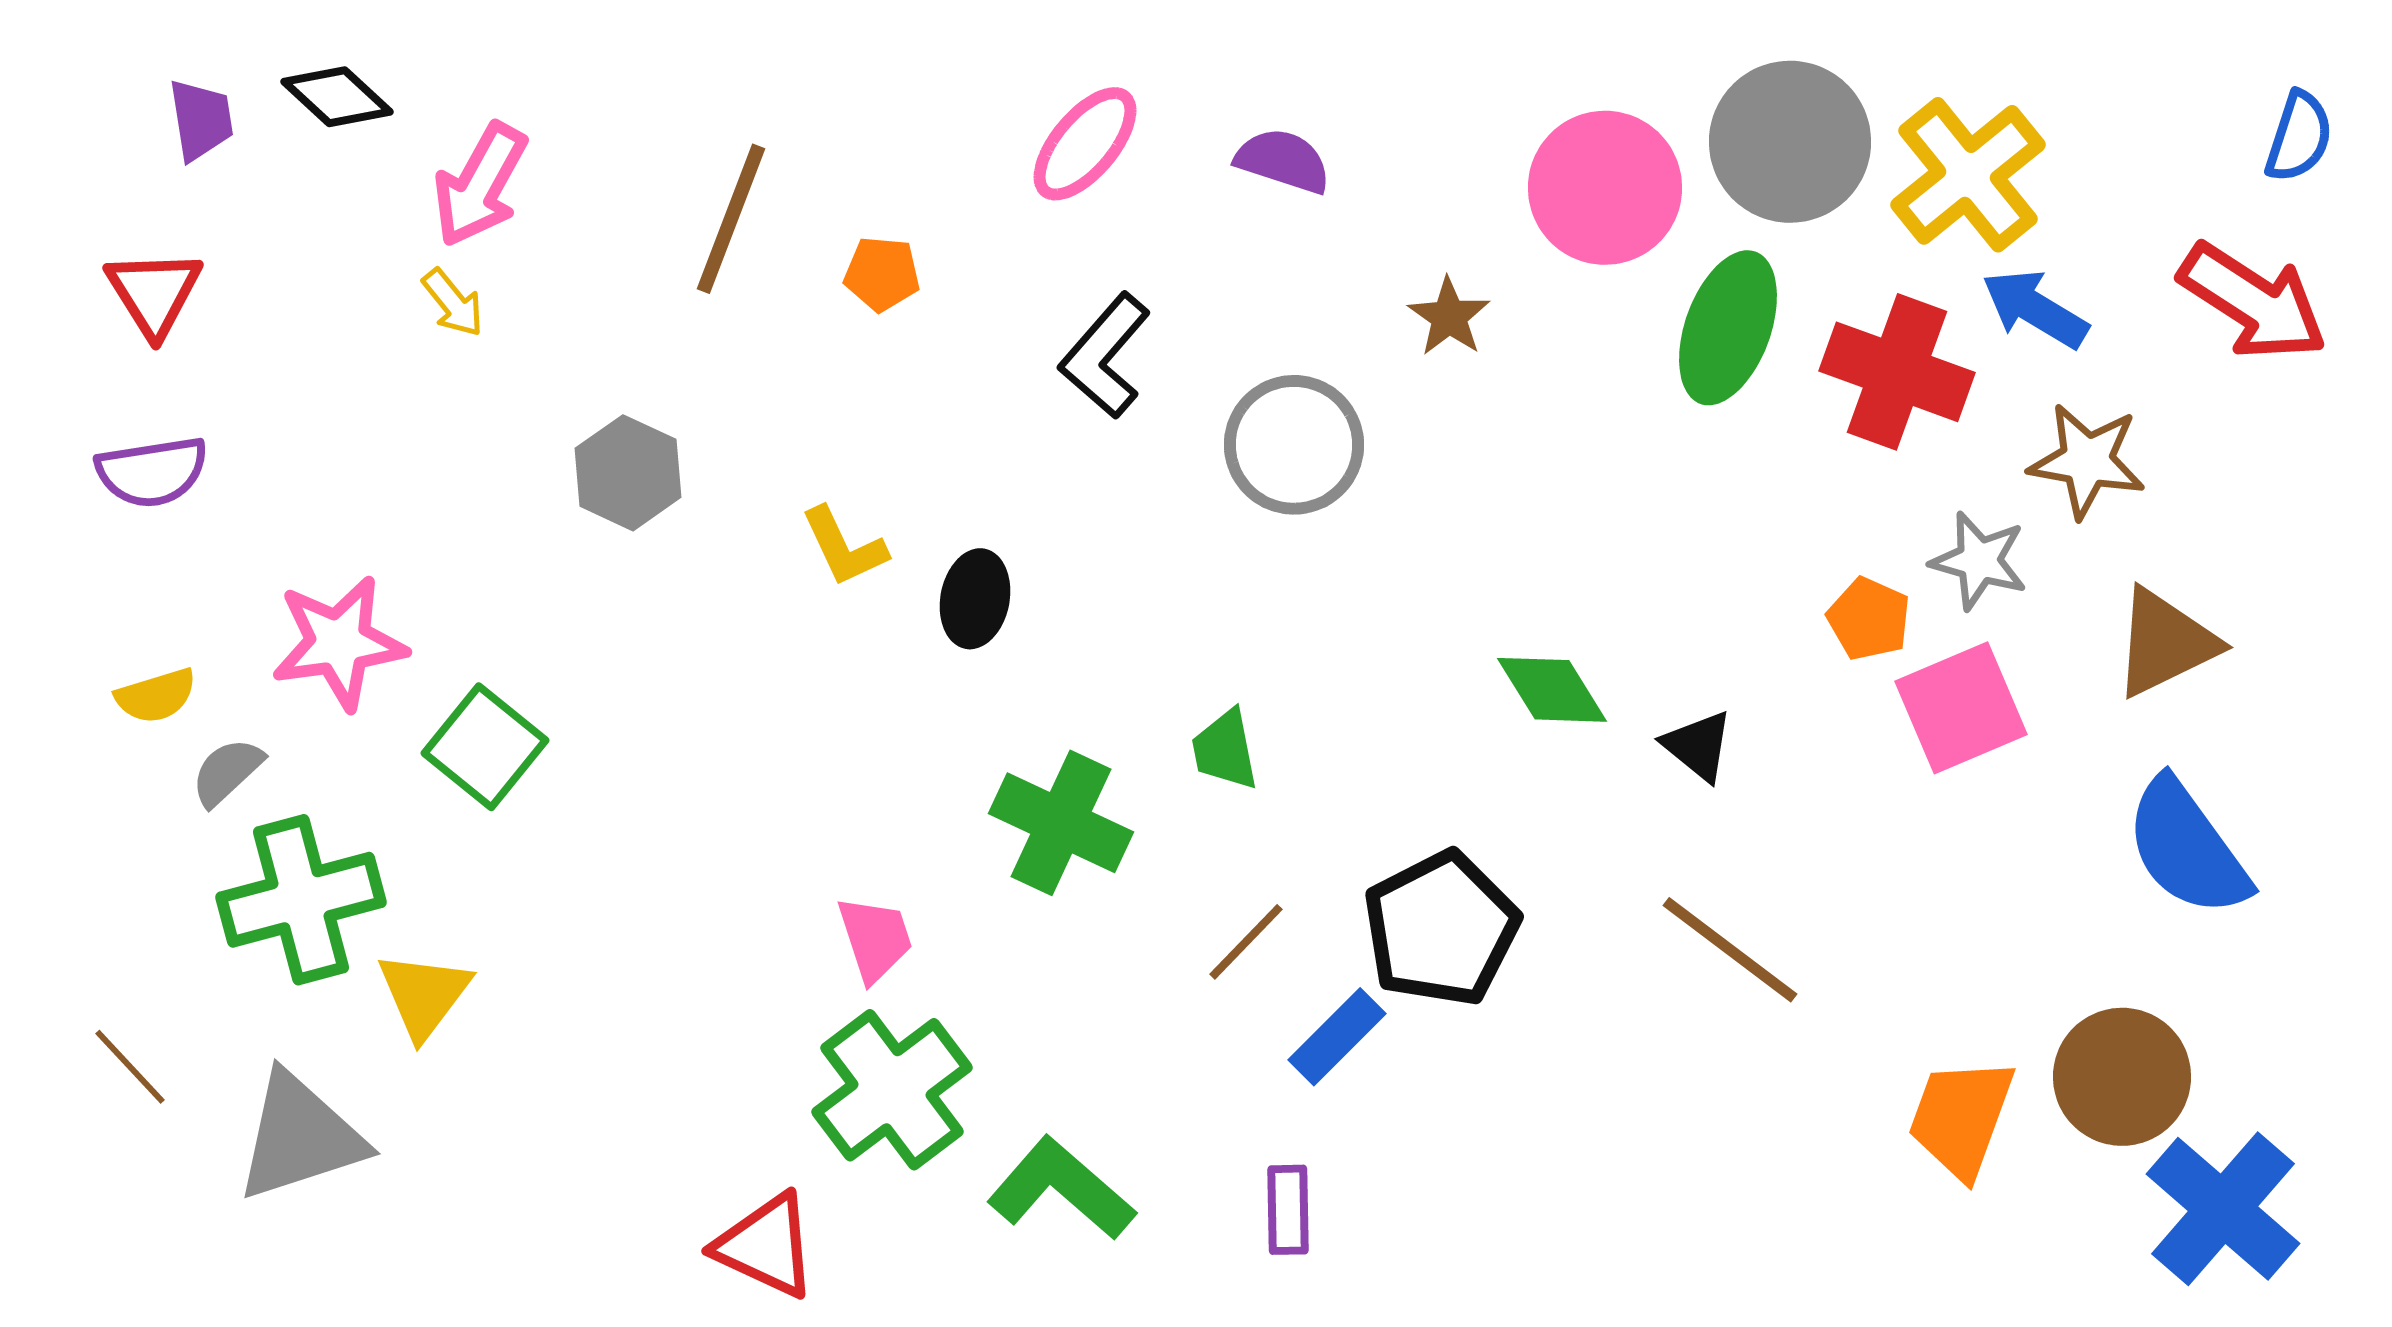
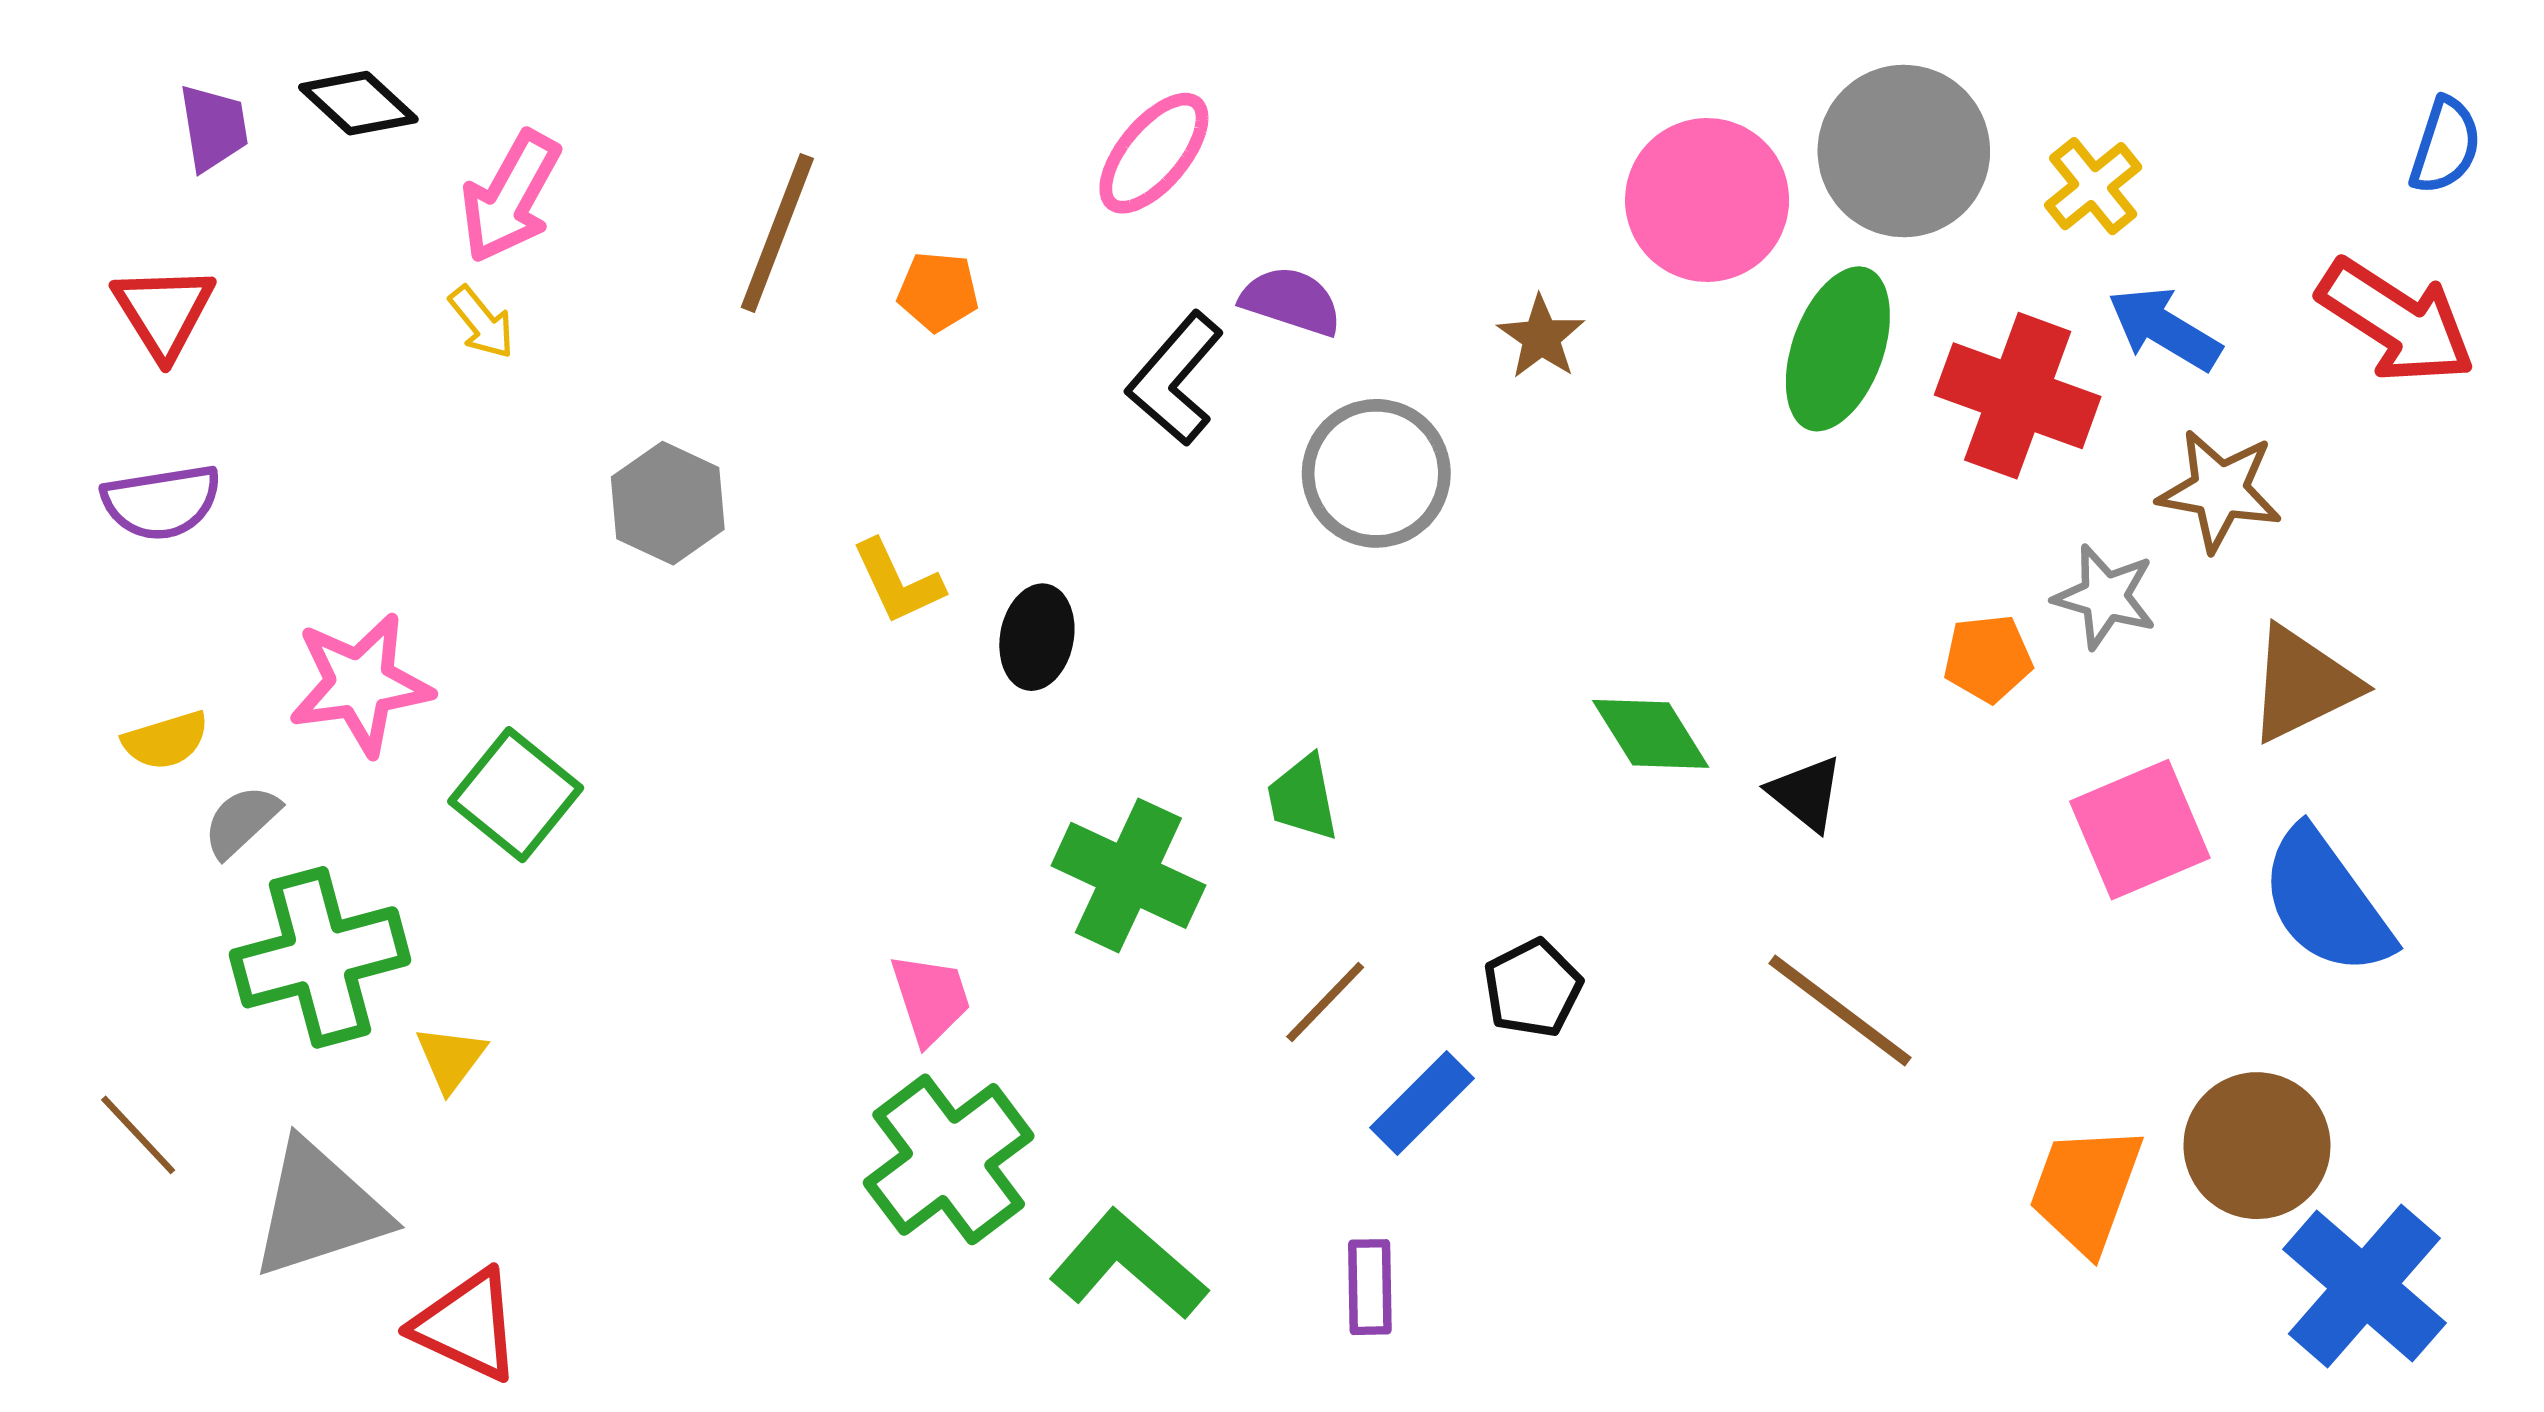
purple semicircle: (1283, 161) -> (1291, 301), moved
yellow cross: (1968, 175) -> (2093, 186), size x0.6
orange pentagon: (1869, 619) -> (1988, 658), turned -30
pink square: (1961, 708) -> (2140, 830), moved
black pentagon: (1441, 929) -> (1533, 988), size x0.6
yellow triangle: (424, 995) -> (451, 1058), size x0.7
red triangle: (766, 1246) -> (467, 1325), moved

